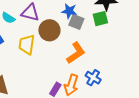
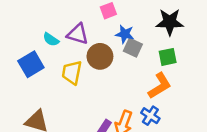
green square: (100, 19) -> (168, 57), moved
orange L-shape: (76, 53) -> (160, 86), moved

